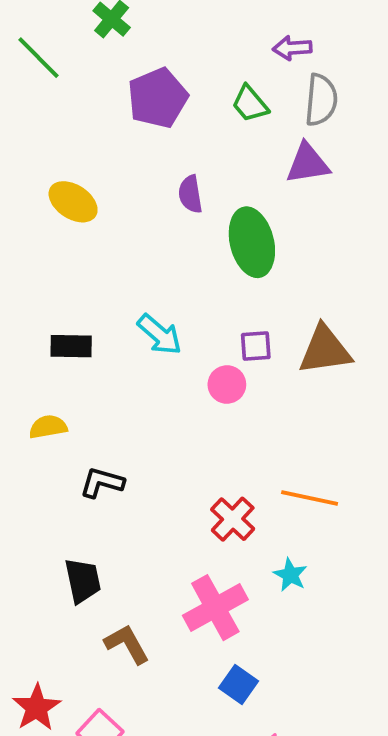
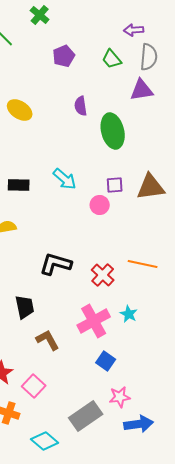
purple pentagon: (158, 98) -> (64, 56), size x0.7
black L-shape: (102, 483) -> (56, 264), moved, size x1.4
cyan star: (290, 575) -> (129, 314), moved

